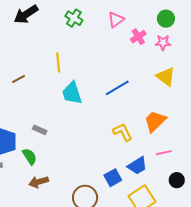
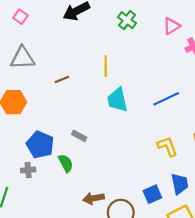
blue trapezoid: (137, 166) -> (180, 184), turned -75
brown arrow: (39, 182) -> (93, 198), moved

